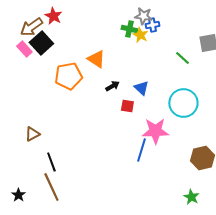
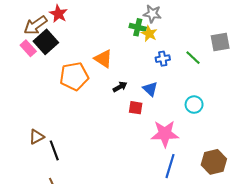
blue cross: (152, 25) -> (163, 59), moved
cyan circle: (183, 103) -> (194, 105), size x0.6
blue line: (141, 150) -> (170, 166), moved
black line: (51, 162) -> (54, 150), moved

